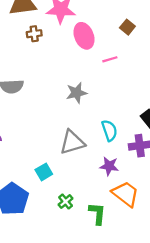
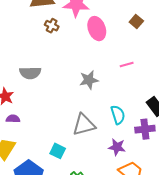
brown cross: (34, 34) -> (52, 26), turned 32
pink line: (110, 59) -> (127, 65), moved
cyan square: (44, 172) -> (58, 151), turned -35

